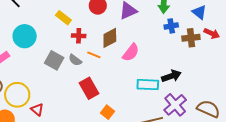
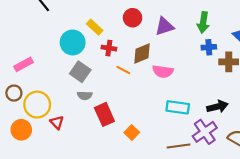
cyan circle: (25, 36) -> (73, 42), moved
pink semicircle: (131, 53) -> (163, 71), turned 54
gray semicircle: (75, 60) -> (85, 95), moved, turned -40
black arrow: (171, 76) -> (217, 107), moved
red rectangle: (89, 88) -> (104, 114), moved

